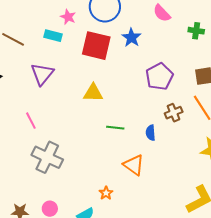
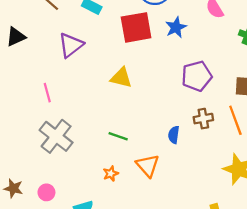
red square: (96, 46) -> (136, 27), turned -36
green line: (115, 128) -> (118, 136), moved
orange star: (106, 193) -> (111, 174), moved

